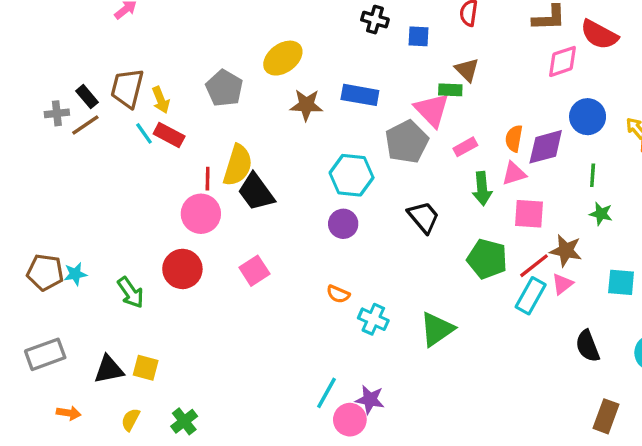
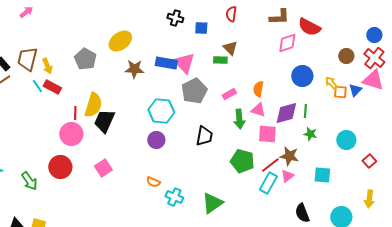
pink triangle: (432, 110) -> (184, 63), moved
purple diamond: (546, 147) -> (286, 113), moved
pink triangle: (514, 174) -> (258, 110), turned 35
black trapezoid: (256, 192) -> (104, 121), turned 60
black trapezoid: (424, 217) -> (204, 136), turned 50

